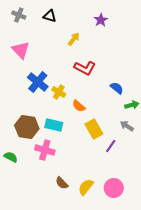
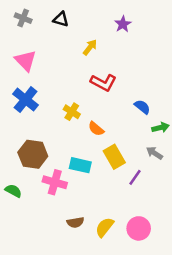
blue cross: (38, 82) -> (26, 100), moved
cyan rectangle: (54, 125) -> (80, 165), moved
brown semicircle: (62, 183) -> (75, 222), turned -56

